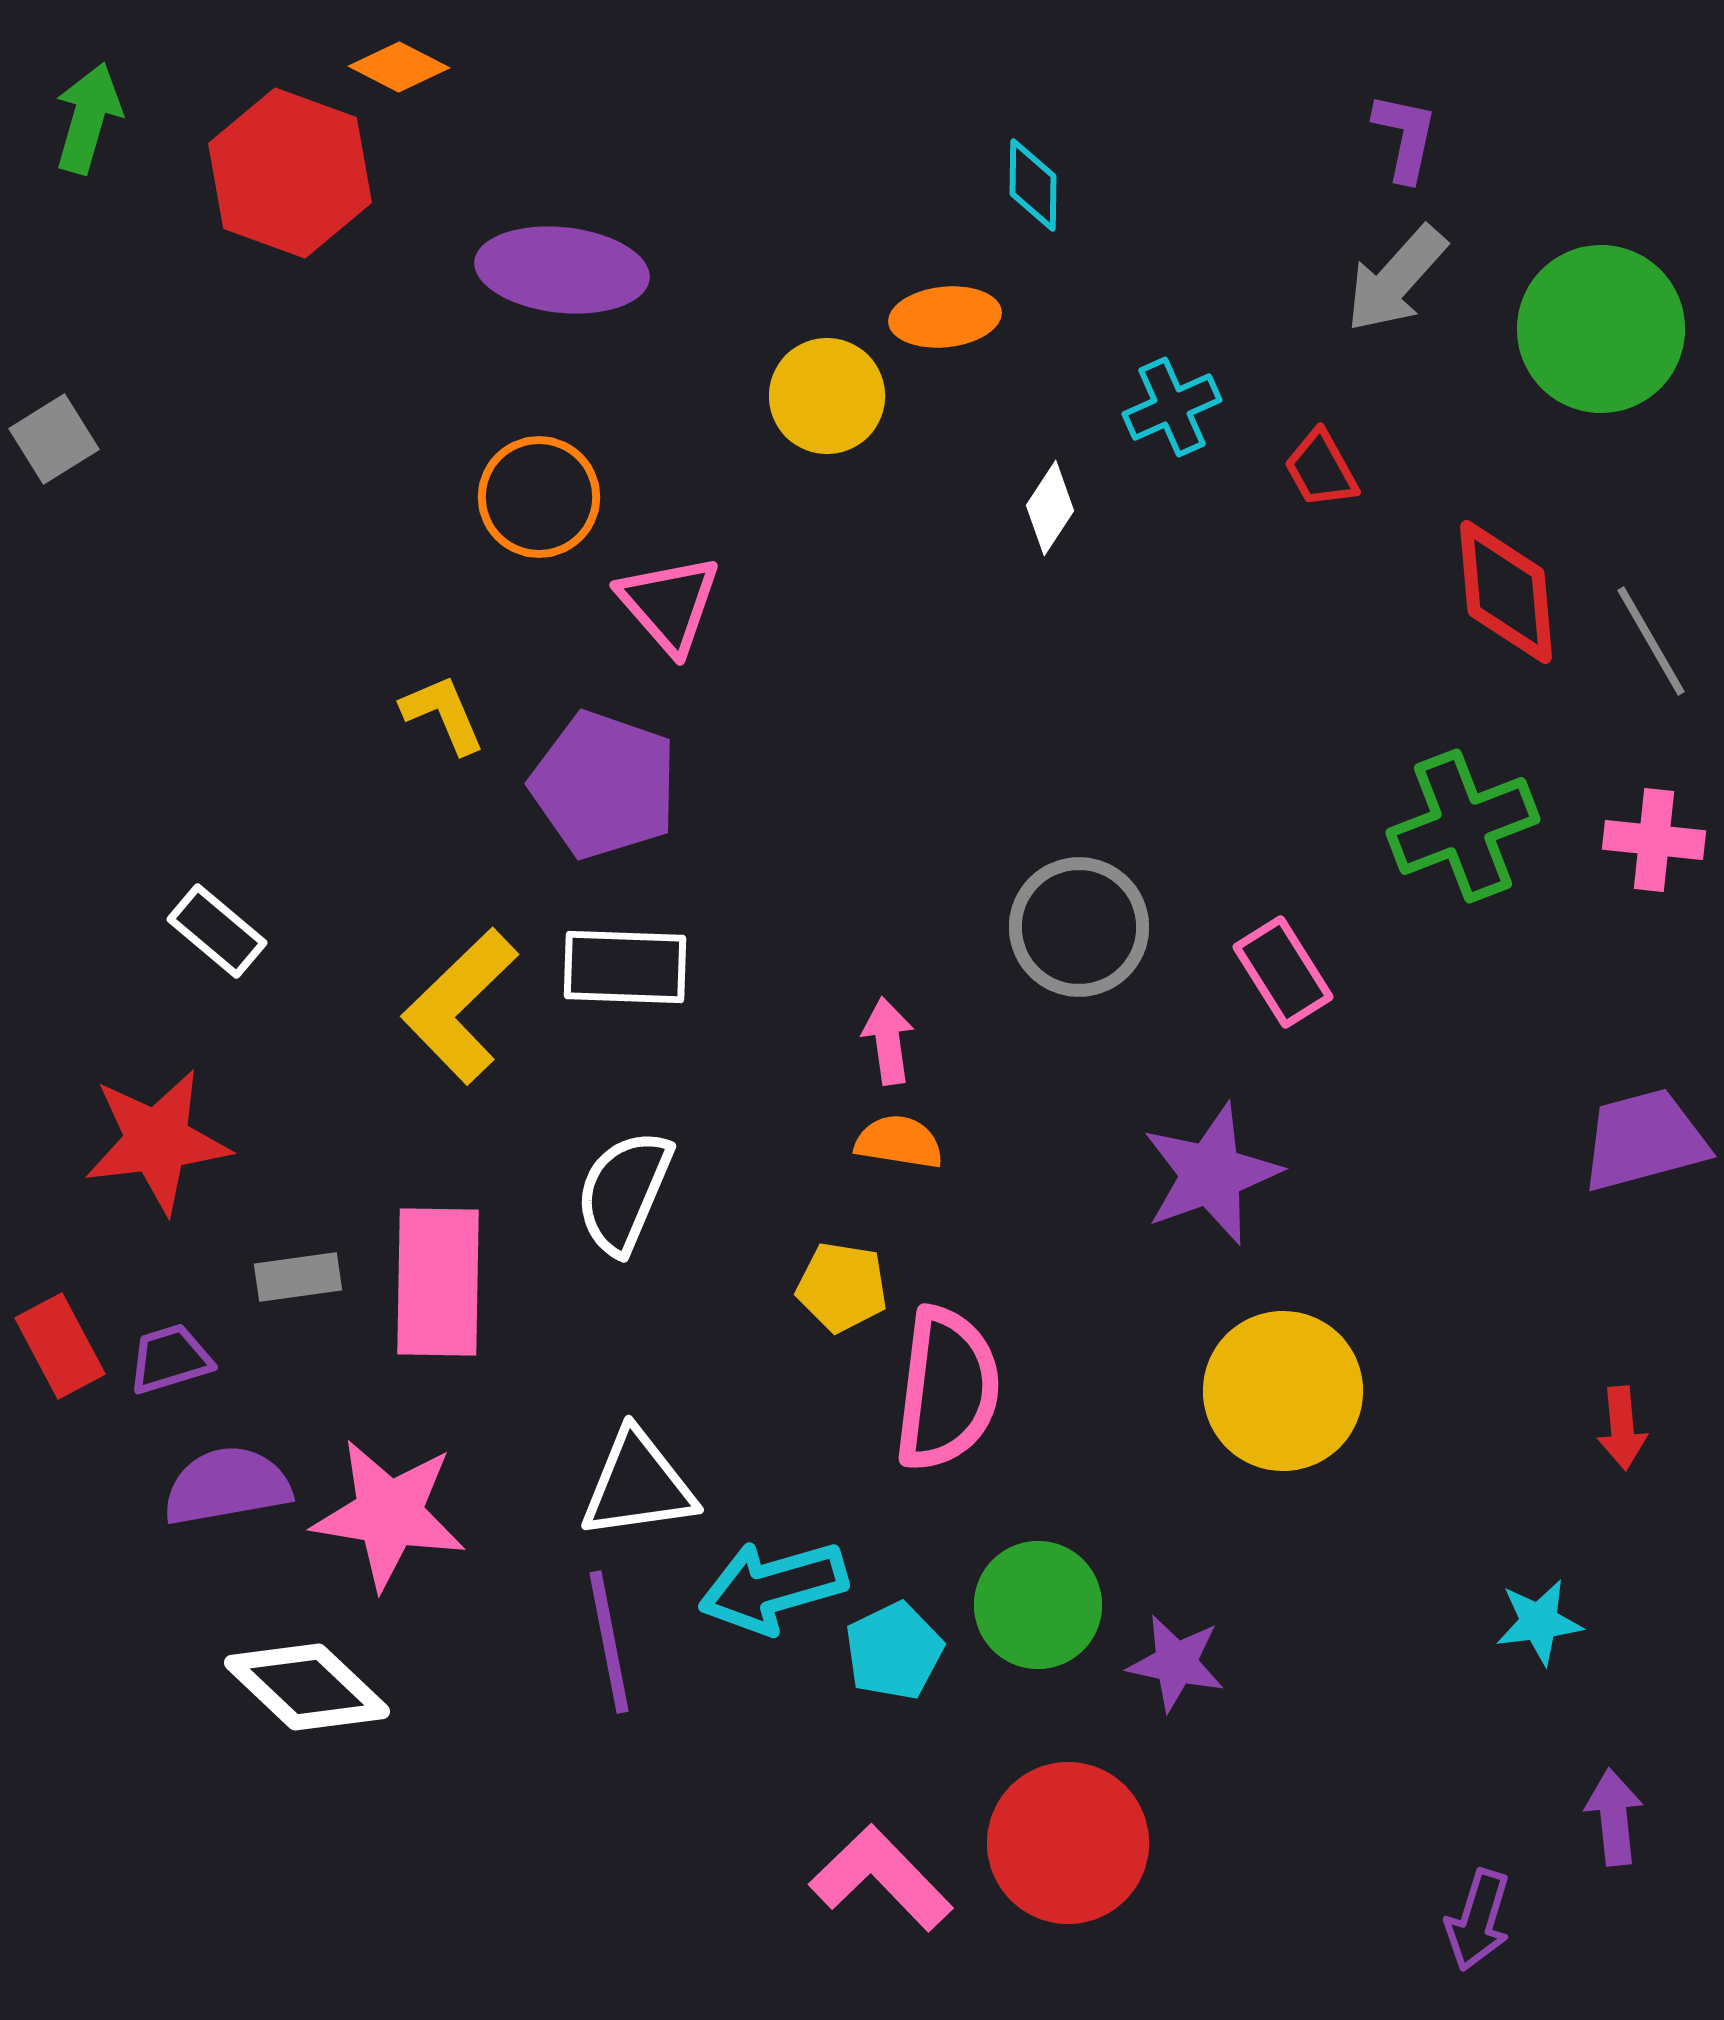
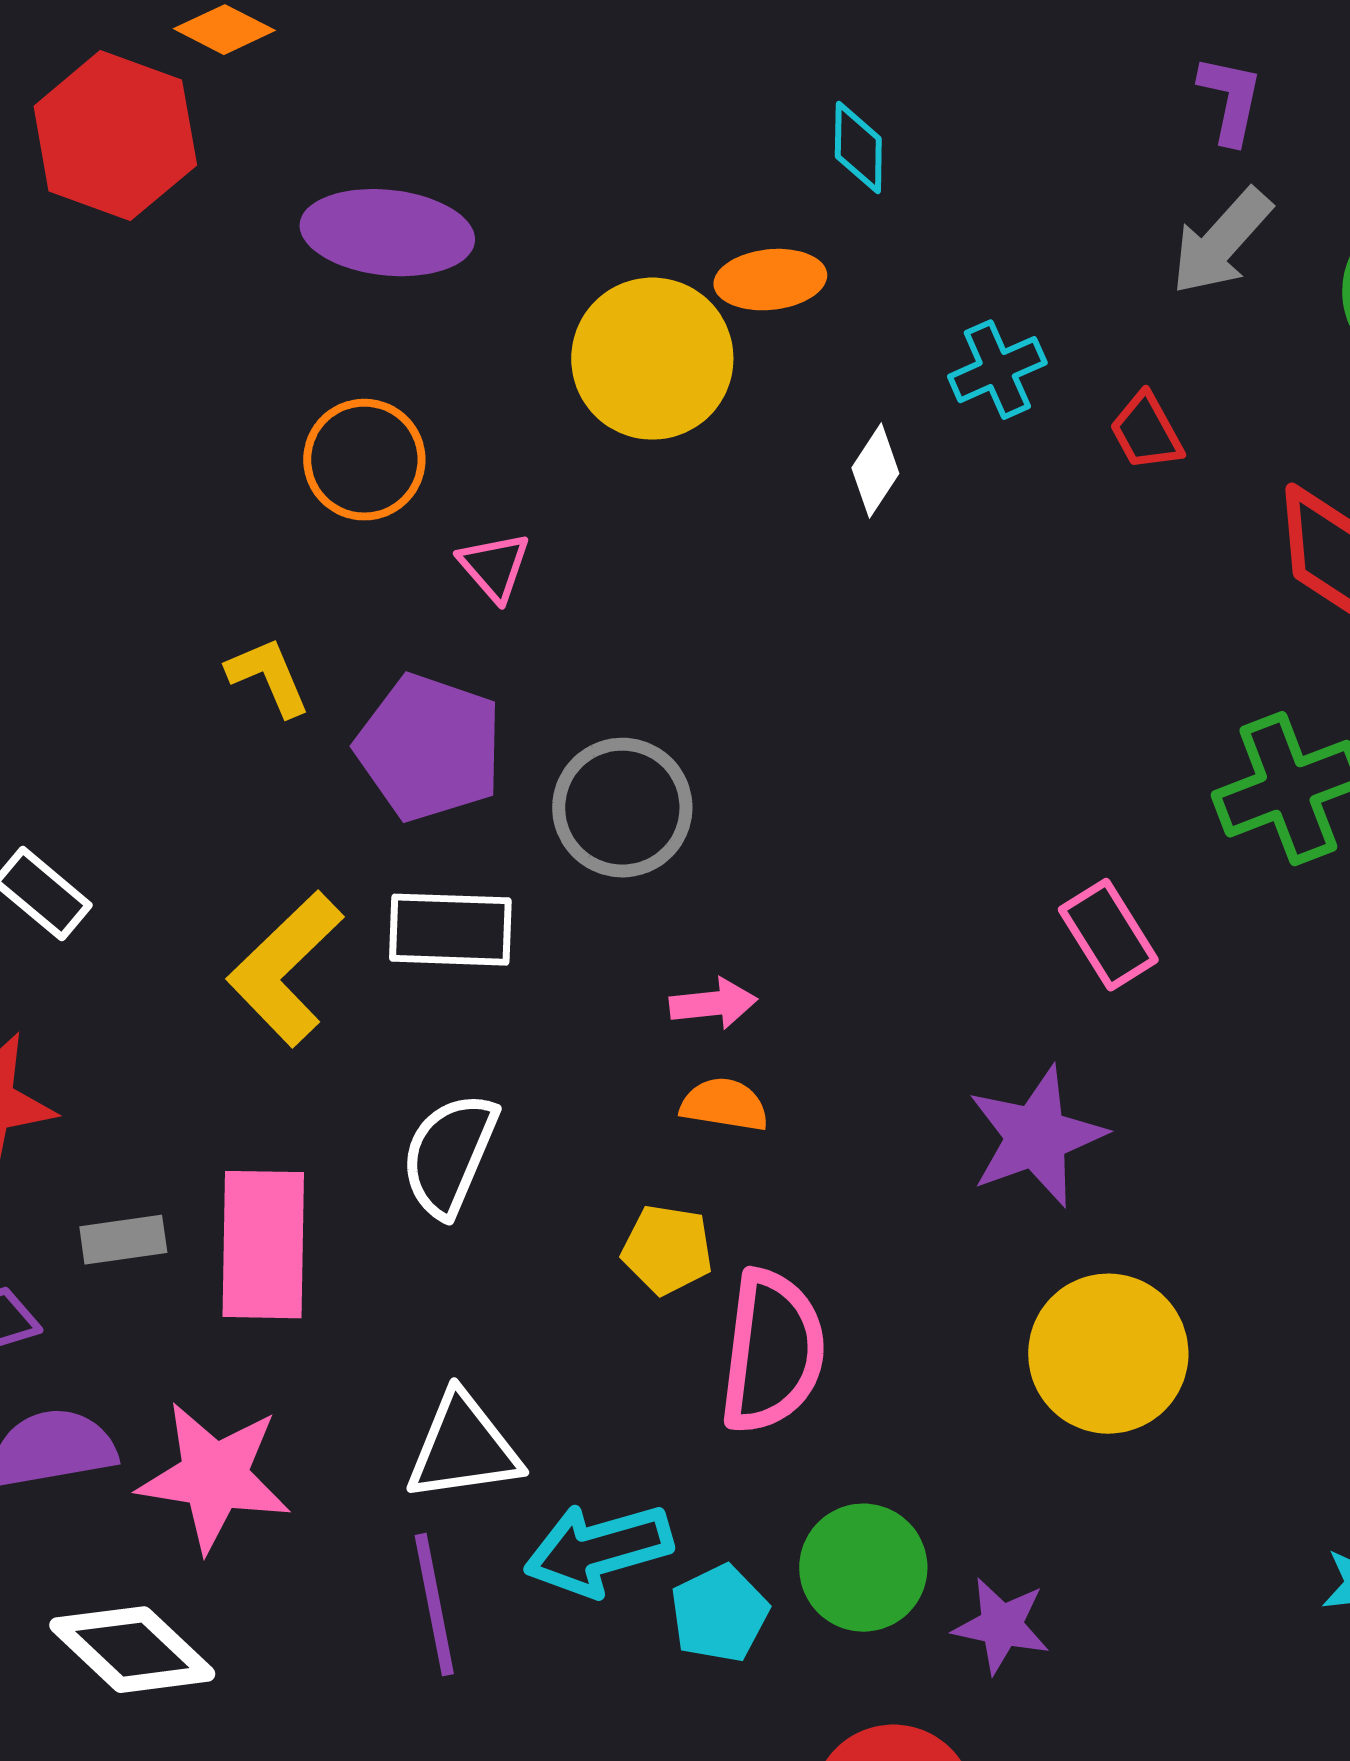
yellow circle: (827, 396) -> (652, 359), size x1.4
pink triangle: (669, 604) -> (494, 567), size x0.7
gray circle: (1079, 927) -> (622, 808), moved
pink arrow: (888, 1041) -> (713, 1004), turned 92

